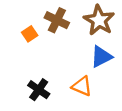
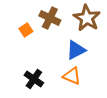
blue triangle: (101, 57) -> (76, 50), moved

